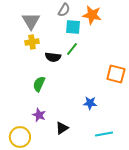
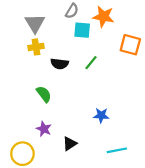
green line: (72, 49) -> (91, 63), moved
orange square: (116, 74) -> (130, 45), moved
green semicircle: (39, 84) -> (44, 94), turned 119

